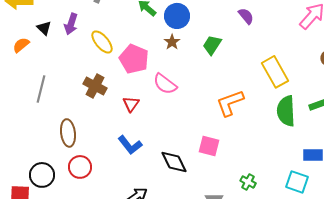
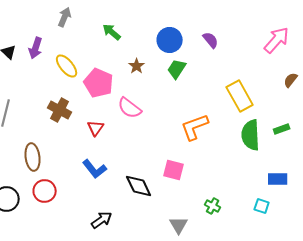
blue circle: (177, 16) -> (170, 40), moved
cyan square: (297, 182) -> (262, 206), size x0.7

